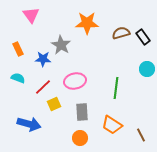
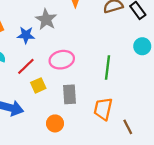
orange trapezoid: (112, 125) -> (103, 109), turned 70
brown line: (141, 135) -> (128, 127), moved
orange circle: (80, 138) -> (55, 123), moved

